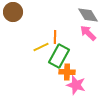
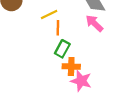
yellow line: (41, 47) -> (49, 14), moved
green rectangle: (59, 56) -> (62, 49), size x0.7

